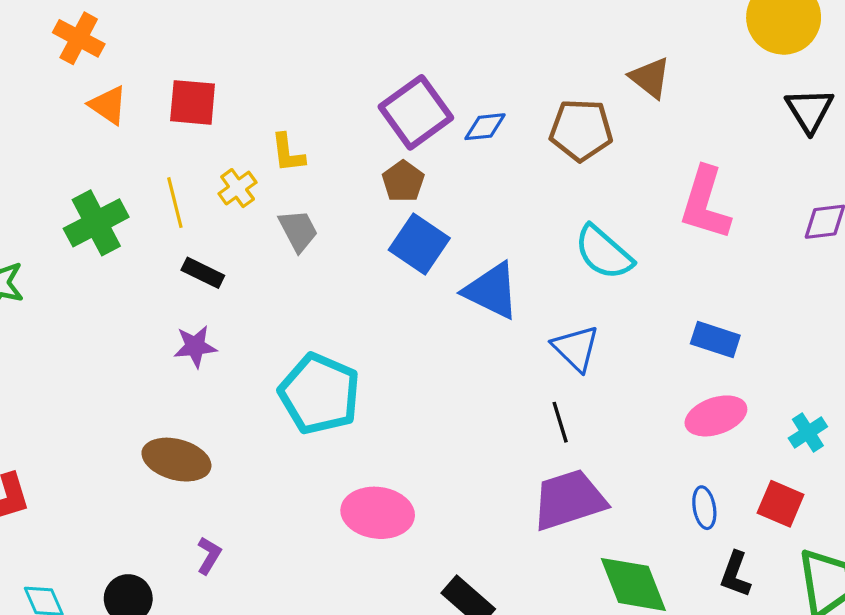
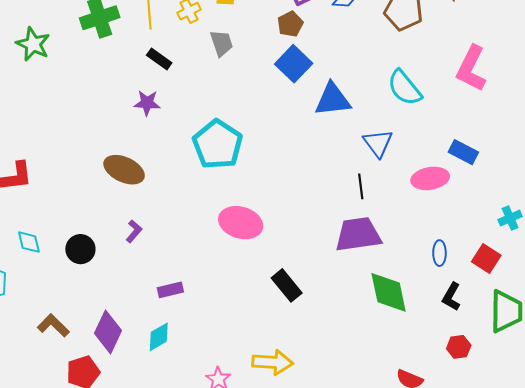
blue triangle: (492, 291) -> (333, 100), turned -42
pink ellipse: (716, 416) -> (430, 178), moved

